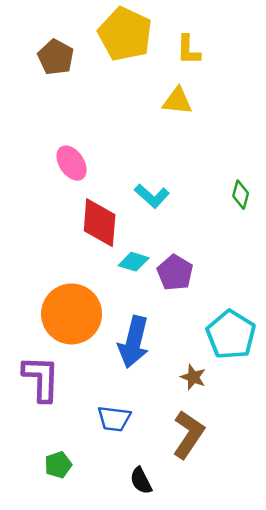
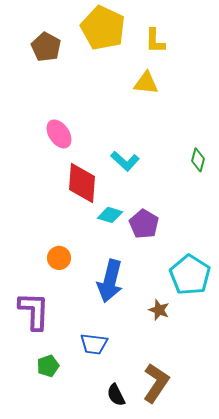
orange circle: (72, 314) -> (59, 258), size x0.5
brown L-shape: (188, 434) -> (156, 383), moved
green pentagon: (58, 465) -> (48, 366), moved

